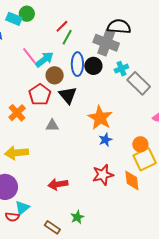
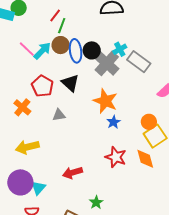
gray cross: (106, 43) -> (107, 63), moved, turned 30
brown circle: (55, 75) -> (61, 45), moved
red star: (103, 175) -> (116, 157), turned -30
cyan triangle: (22, 208) -> (38, 188), moved

